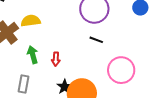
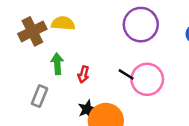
black line: (96, 40) -> (126, 74), moved
pink circle: (121, 70) -> (147, 79), moved

